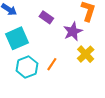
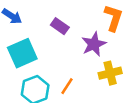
yellow cross: (86, 54) -> (110, 73), turned 30

